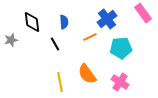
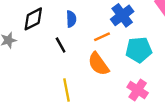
black diamond: (32, 22) -> (33, 19), turned 70
orange semicircle: (87, 74) -> (98, 64), moved

